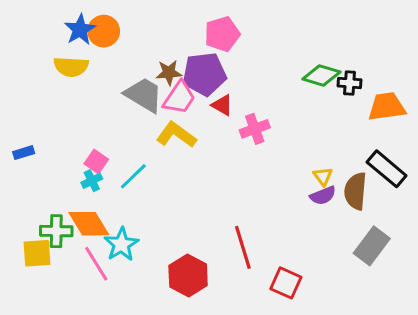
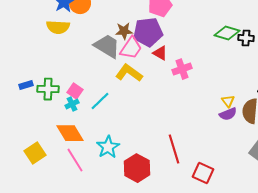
green cross: (56, 231) -> (48, 89), moved
cyan star: (121, 244) -> (108, 147), moved
yellow square: (37, 253) -> (35, 153), turned -30

